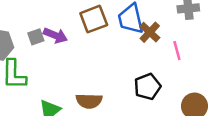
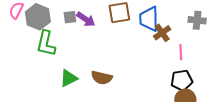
black pentagon: (147, 87) -> (182, 80), moved

